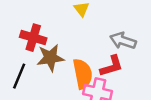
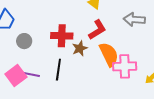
brown star: (50, 58) -> (80, 48), size x0.7
red L-shape: (111, 66) -> (97, 30), moved

